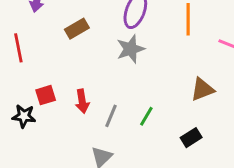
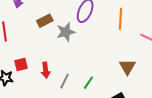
gray star: (131, 49) -> (66, 32), moved
brown triangle: (202, 89) -> (127, 67), turned -42

